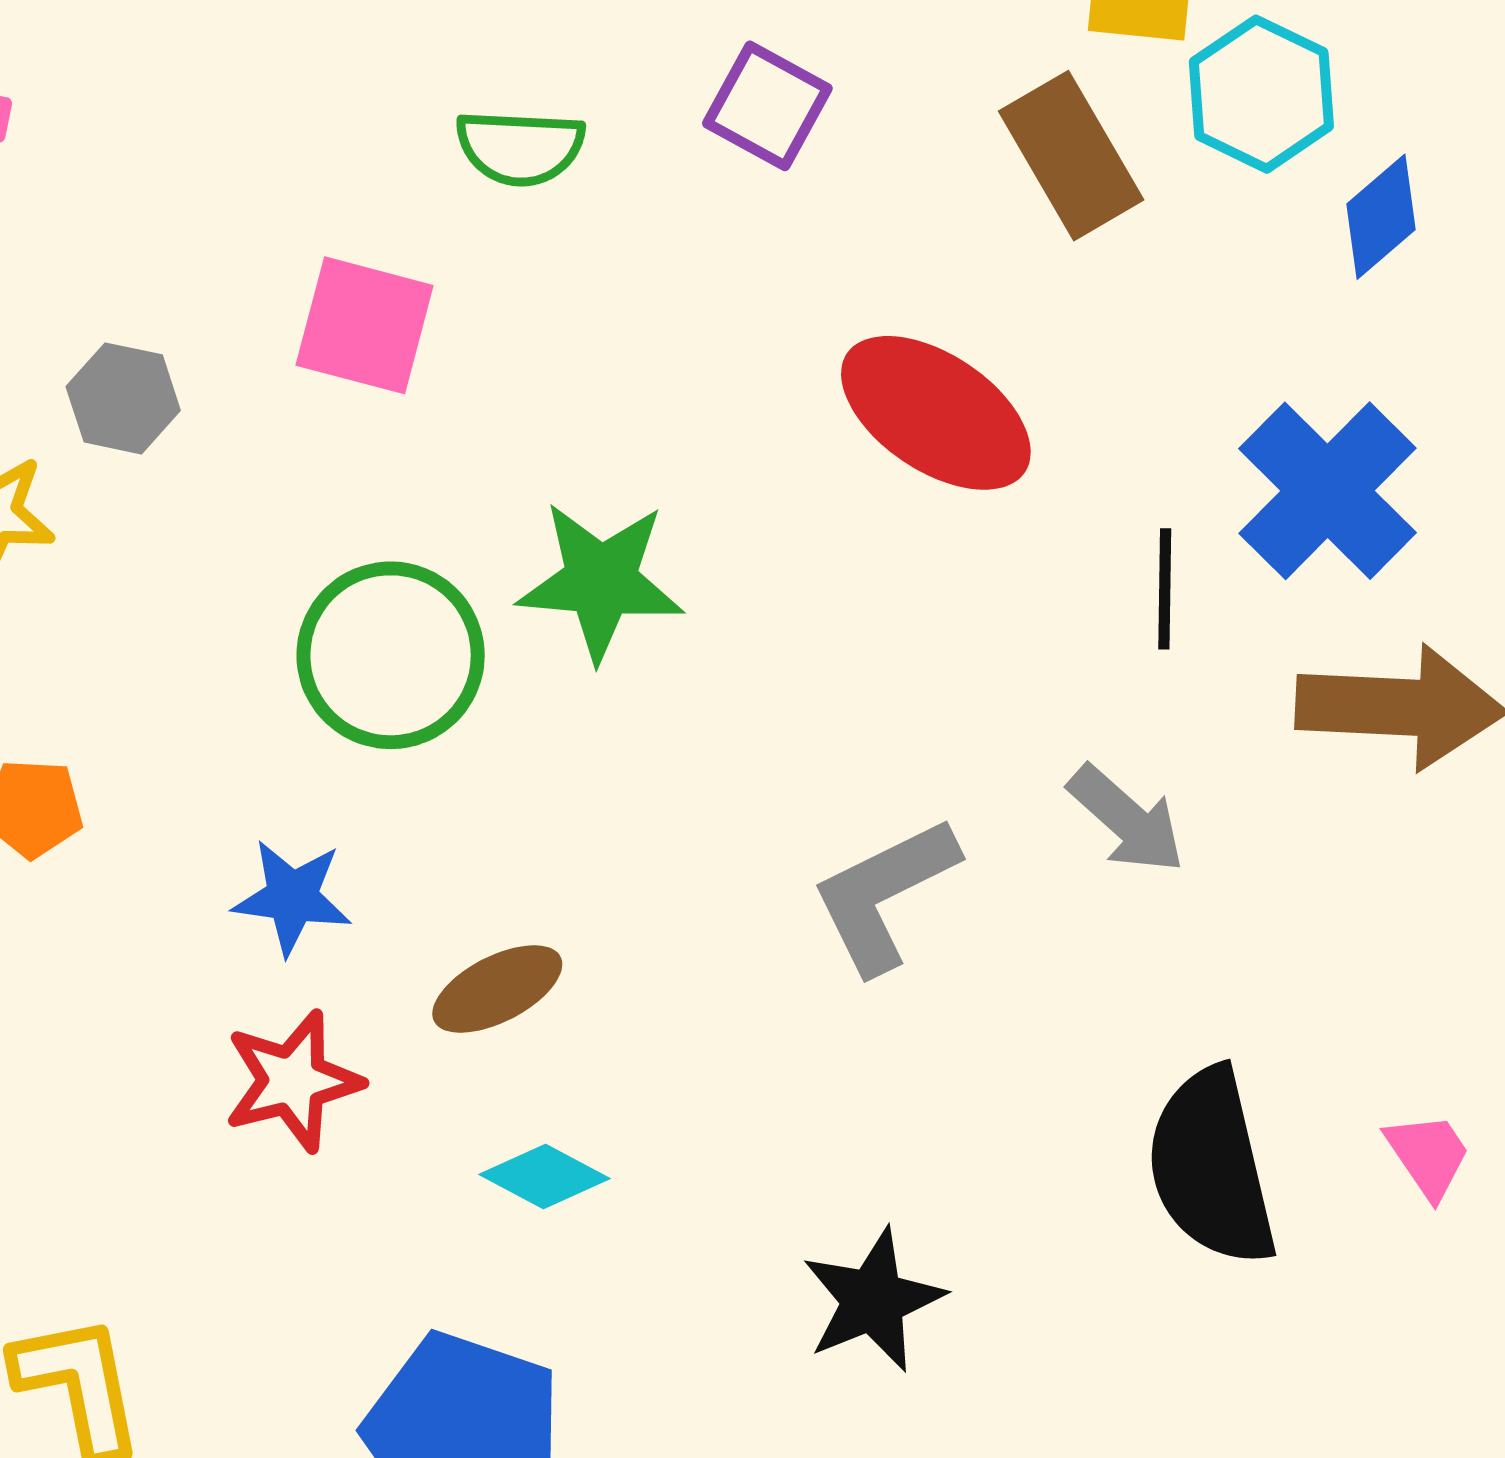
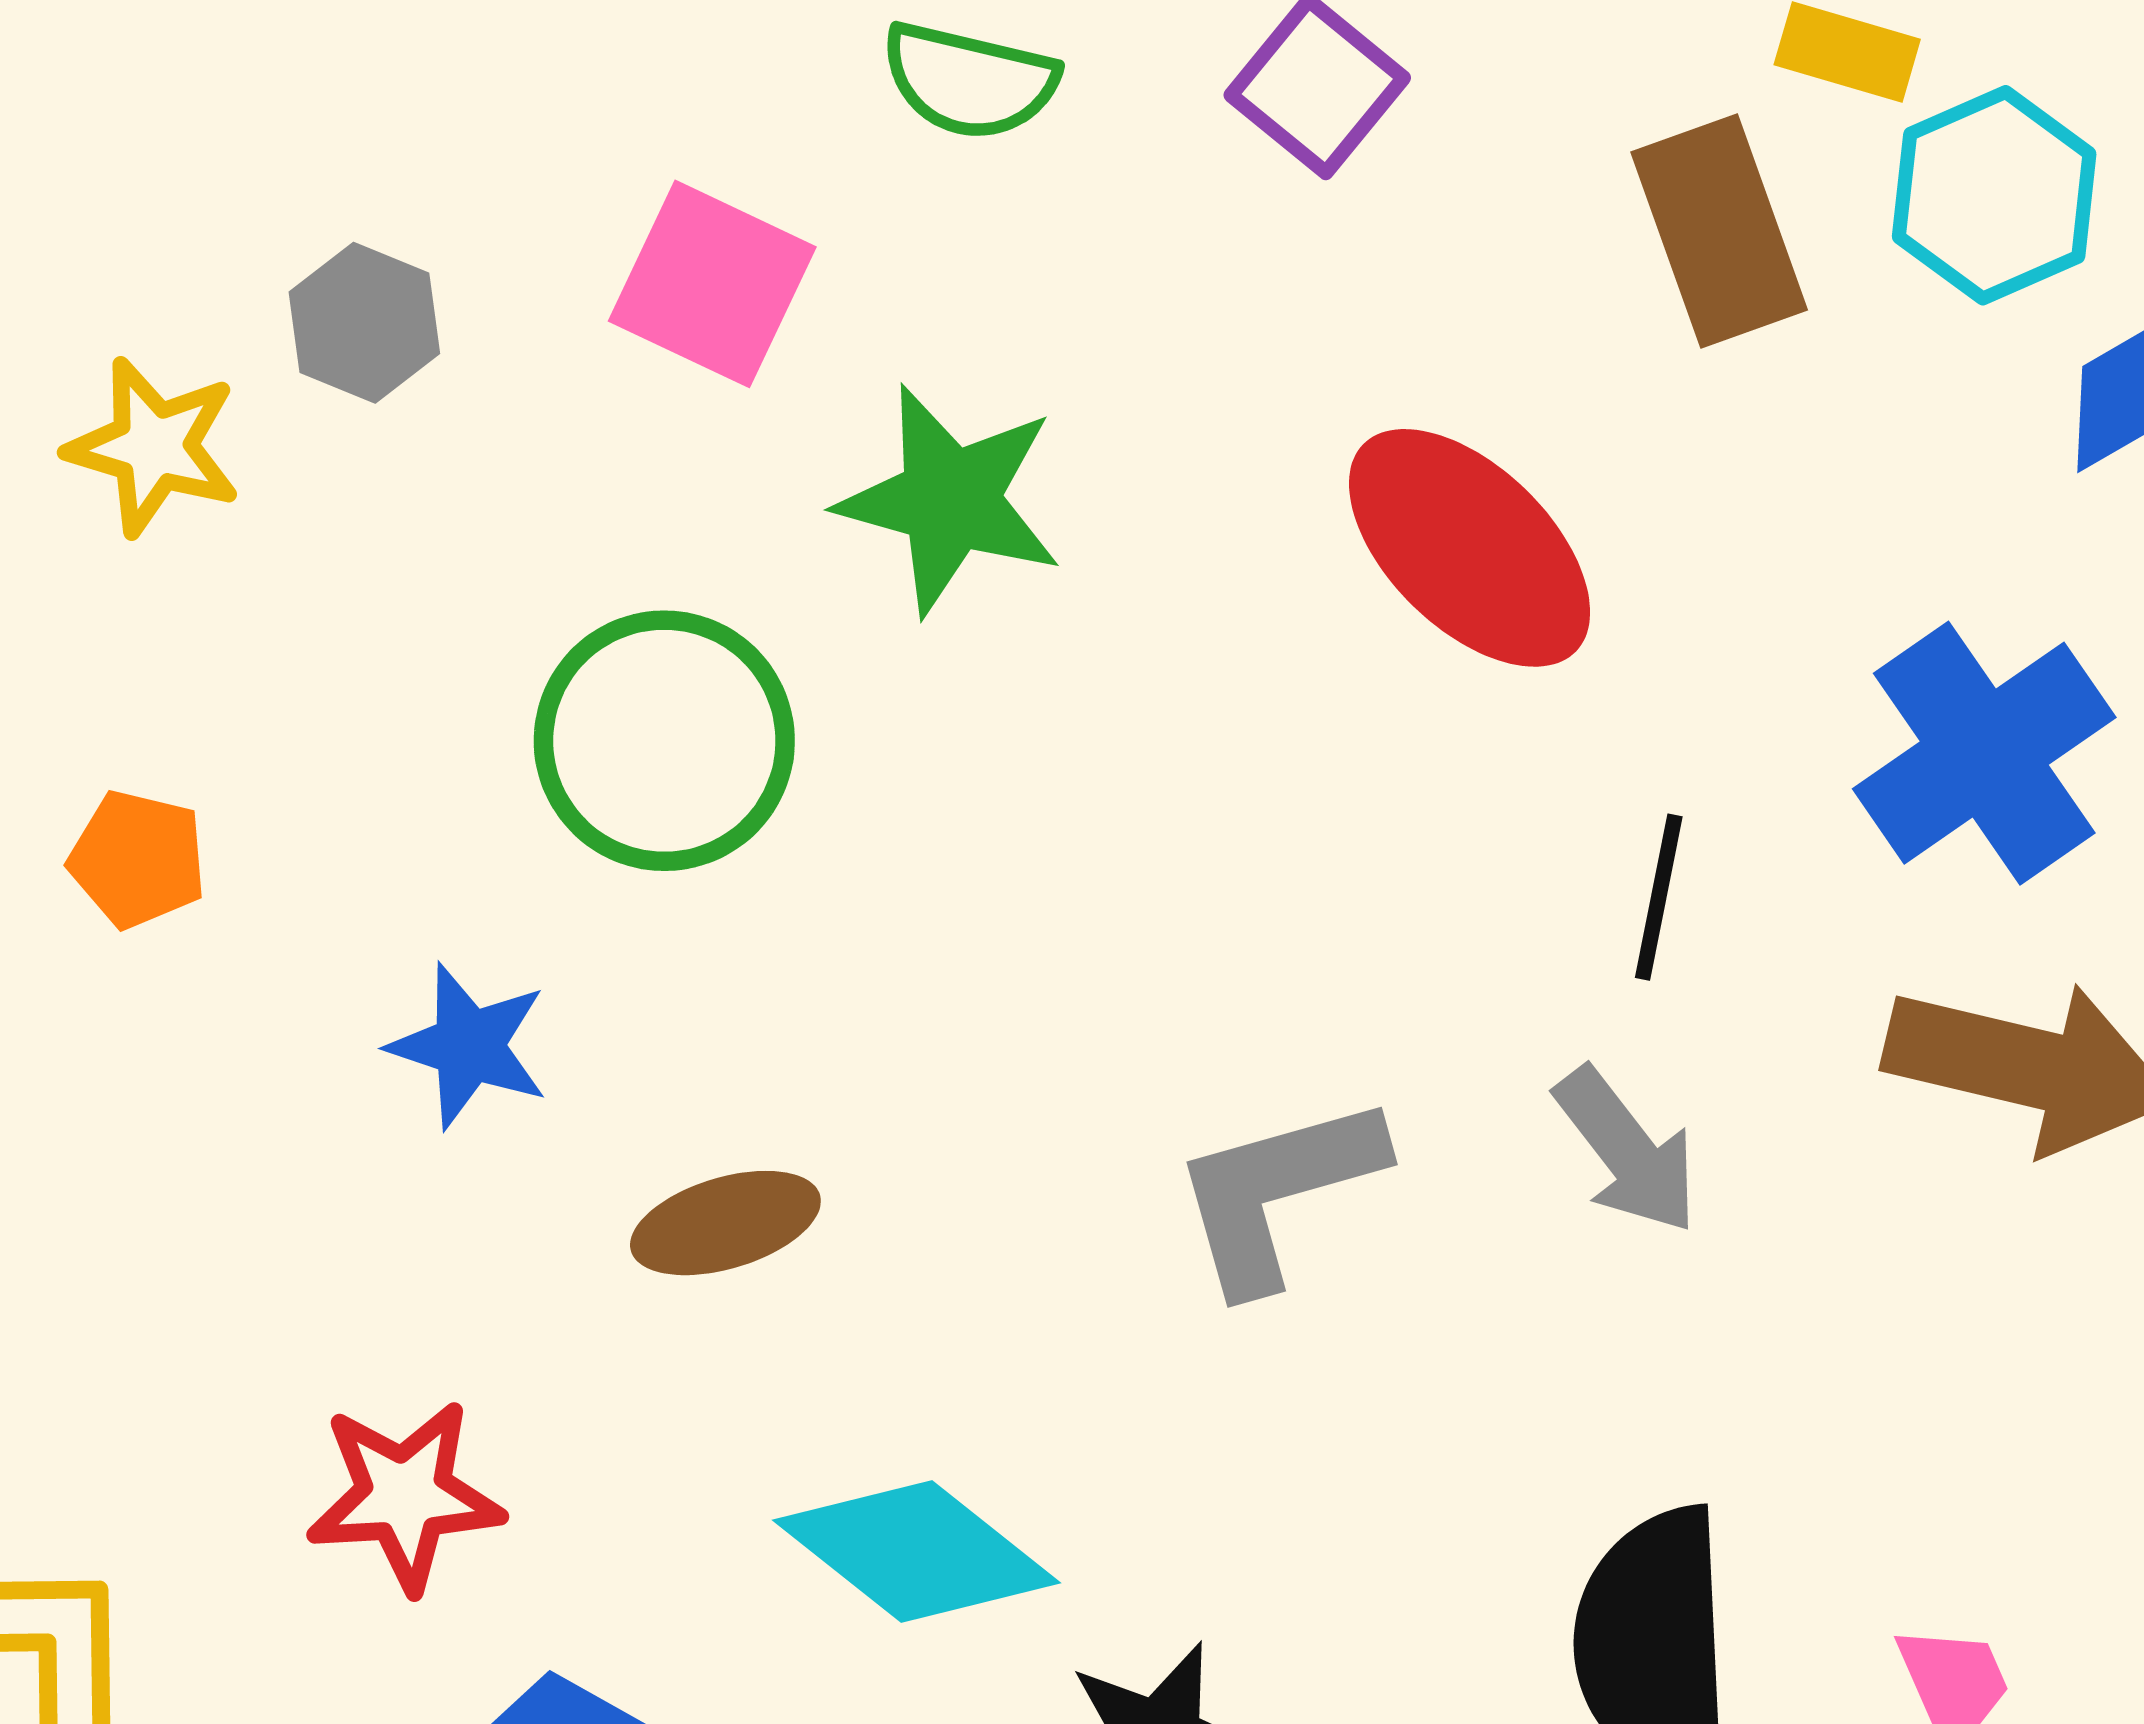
green star: (601, 581) -> (950, 500), moved
black line: (1165, 589) -> (1659, 897), moved
red star: (293, 1081) -> (405, 1496), moved
cyan diamond: (544, 1176) -> (917, 1552), moved, size x1.6

